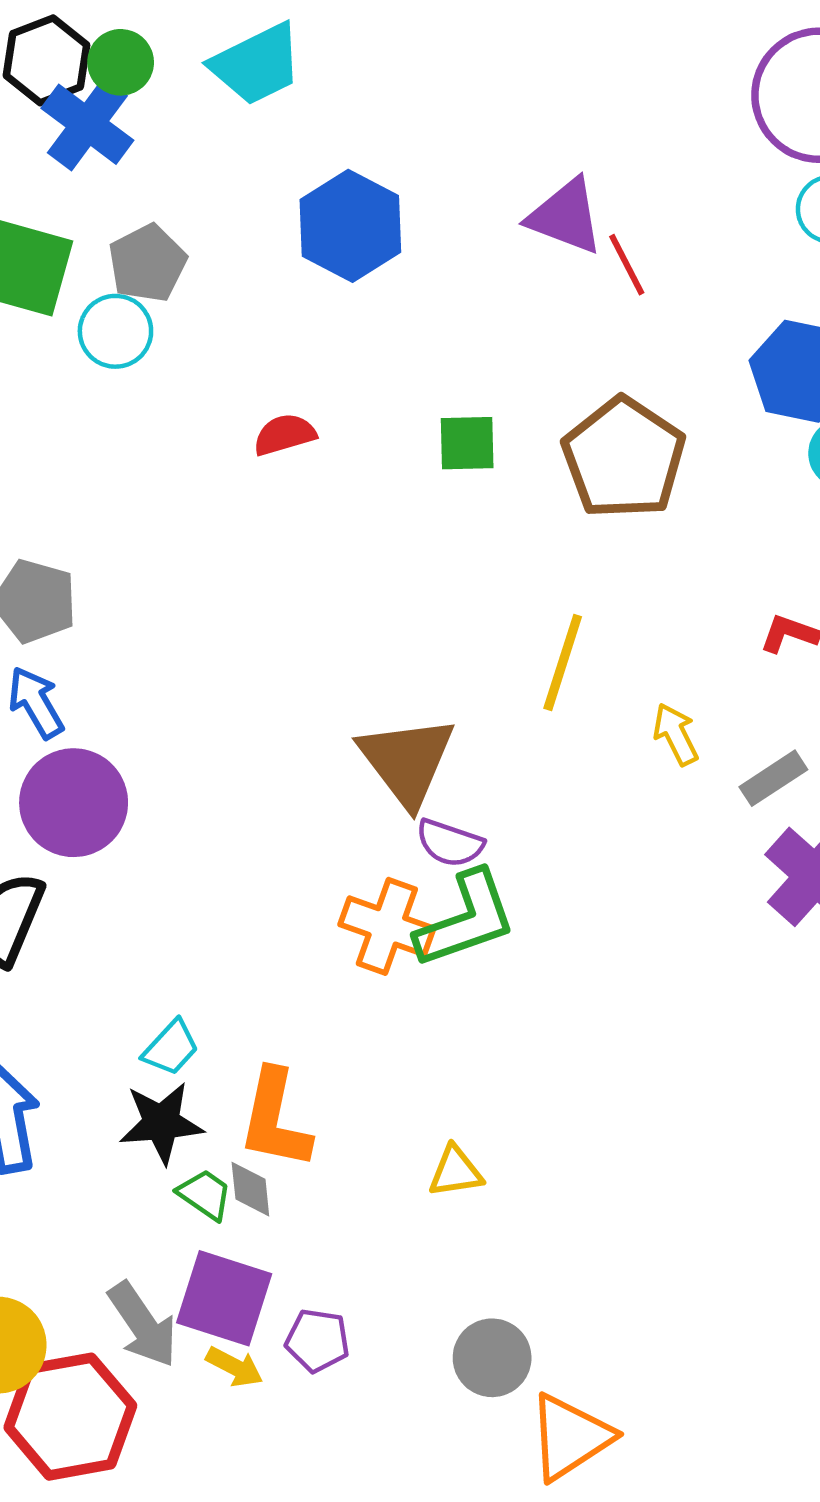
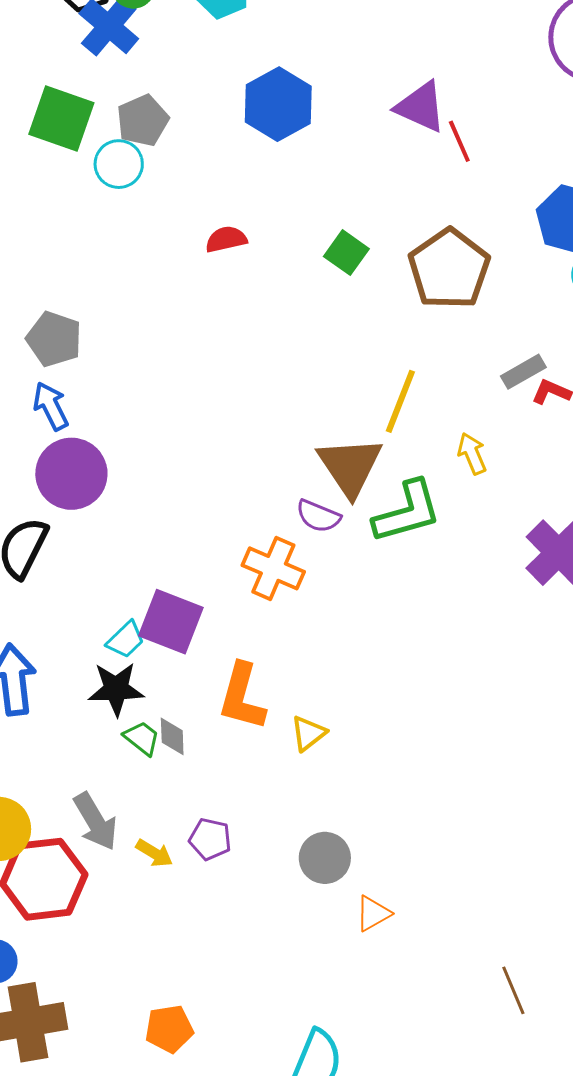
green square: (467, 443) -> (346, 253), turned 33
brown triangle: (407, 761) -> (350, 466), moved
gray rectangle: (773, 778) -> (523, 372), moved
green L-shape: (466, 919) -> (407, 512), moved
orange L-shape: (275, 1119) -> (242, 697), moved
yellow triangle: (455, 1172) -> (308, 733), turned -33
purple square: (224, 1298) -> (171, 622), moved
orange triangle: (570, 1437) -> (373, 913), size x0.6

